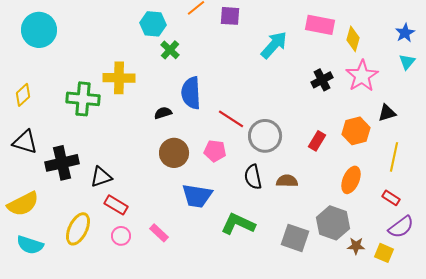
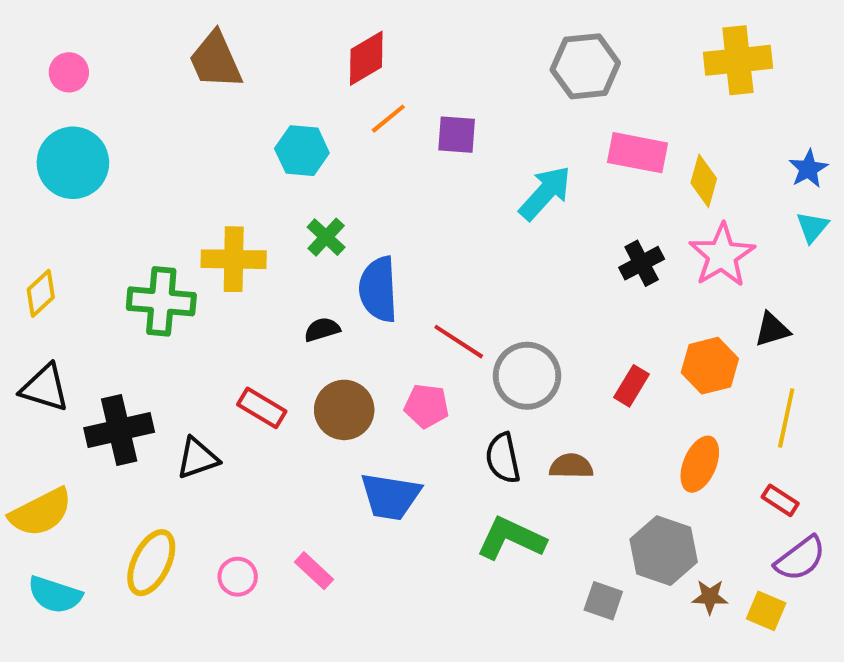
green cross: (170, 50) -> (326, 237), moved
red rectangle: (116, 205) -> (262, 408), moved
green L-shape: (238, 224) -> (511, 539), moved
gray square: (295, 238) -> (603, 601), moved, size x0.7

